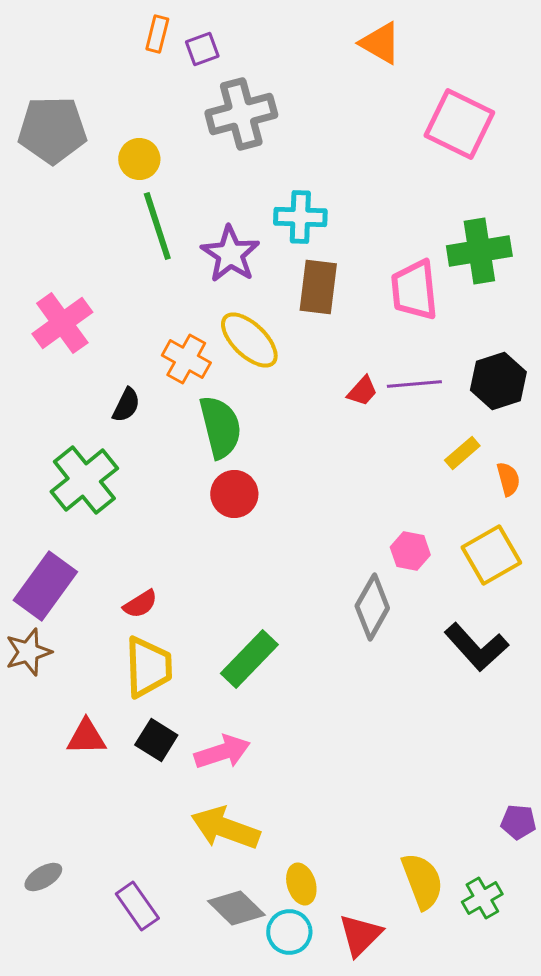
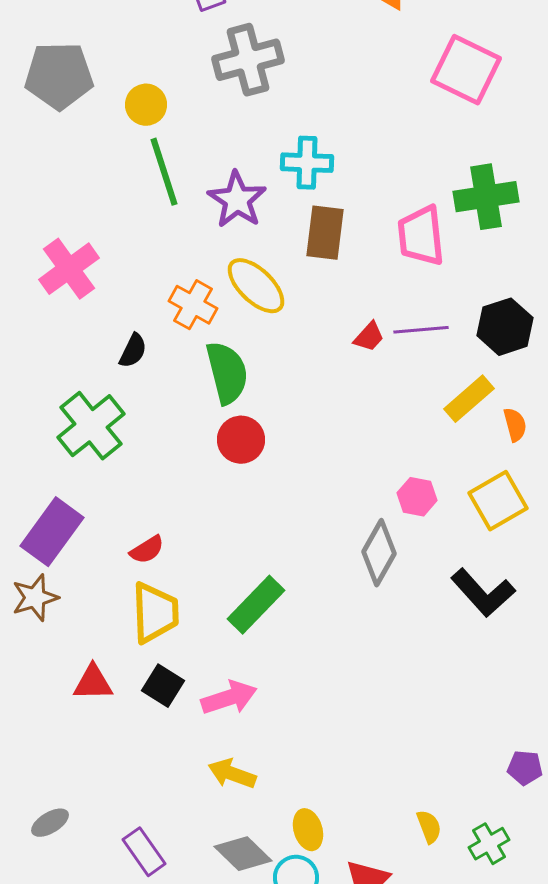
yellow rectangle: (462, 453) -> (469, 399), size x1.4
yellow arrow: (225, 828) -> (232, 774), size x0.7
yellow semicircle: (422, 881) -> (429, 827), size x0.6

